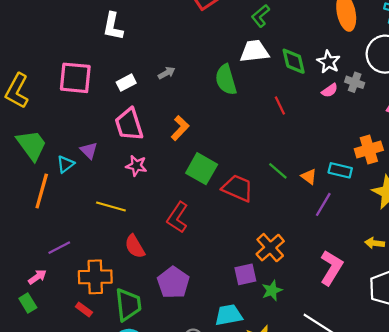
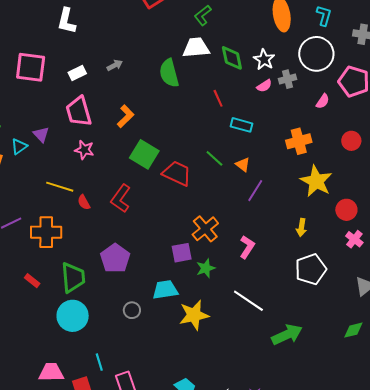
gray cross: (355, 82) -> (287, 79), turned -36
cyan rectangle: (340, 170) -> (241, 125), moved
yellow arrow: (375, 243) -> (301, 228), turned -90
red semicircle: (135, 246) -> (84, 202), moved, size x0.7
pink L-shape: (331, 268) -> (247, 247), moved, size x0.7
orange cross: (95, 277) -> (46, 232), moved

